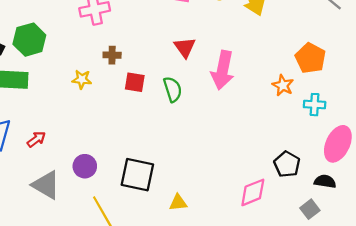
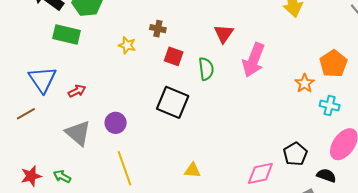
black square: (137, 175) -> (173, 102), moved

